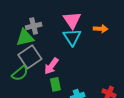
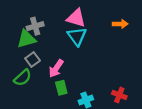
pink triangle: (72, 20) -> (76, 18), turned -36
orange arrow: (101, 29) -> (120, 24), moved
gray square: (30, 57) -> (33, 59), size x0.6

